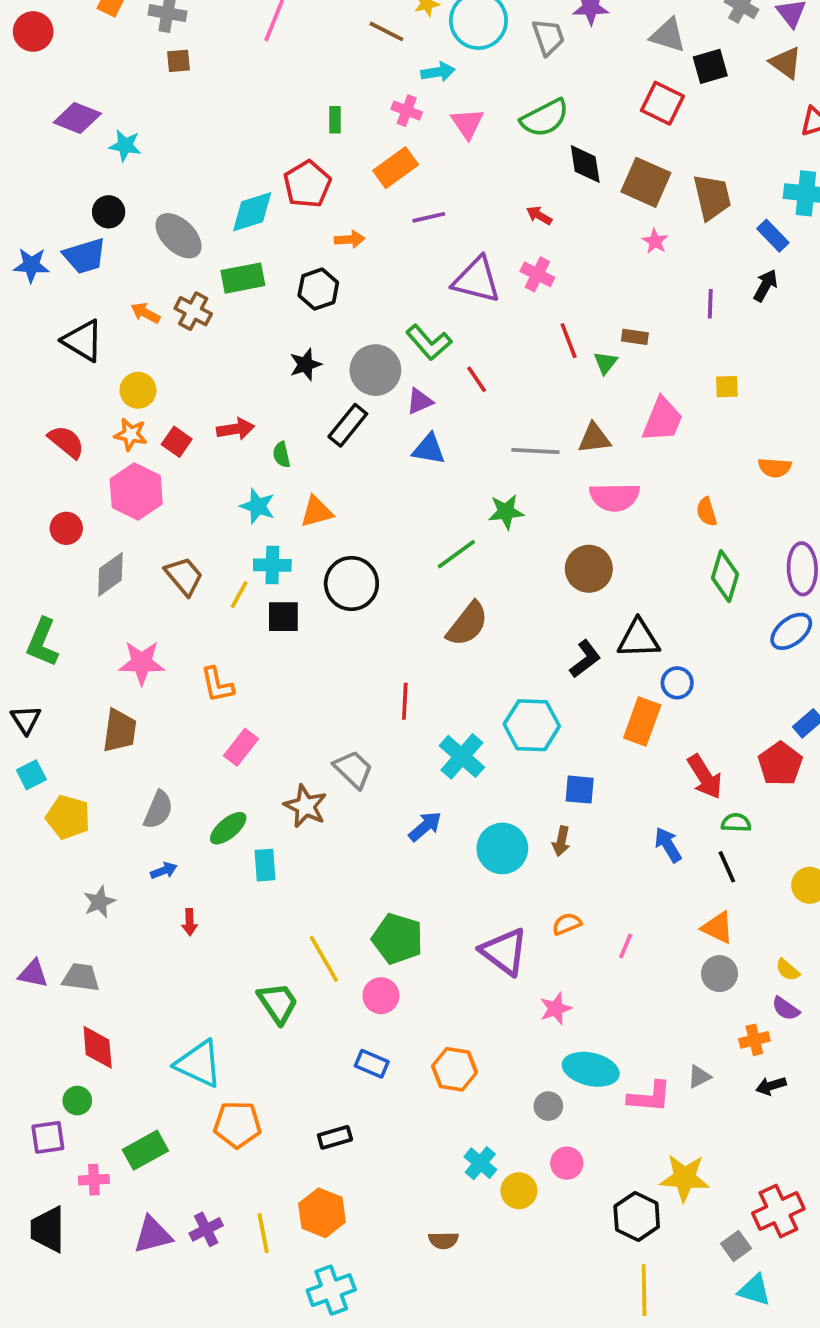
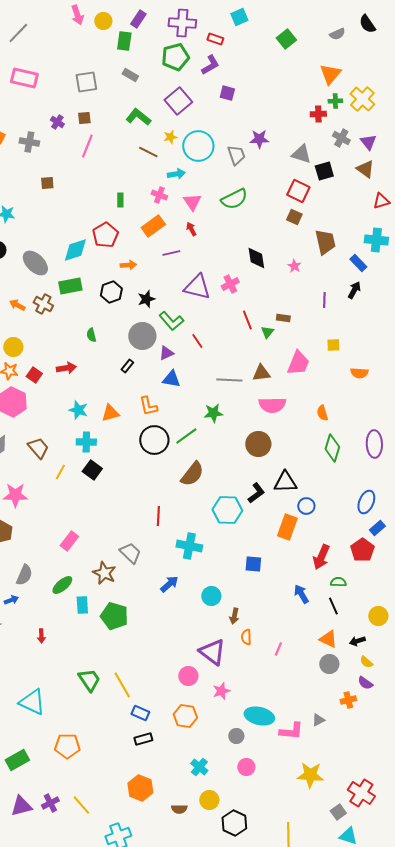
brown square: (178, 61) -> (47, 183), moved
black diamond: (585, 164) -> (256, 258), moved
brown square: (646, 182) -> (294, 217), moved, size x0.6
red arrow: (539, 215) -> (191, 229), moved, turned 32
pink cross: (537, 274) -> (230, 284), turned 36
black star: (305, 365) -> (146, 299), moved
black rectangle: (348, 425) -> (127, 366), size x0.6
green semicircle: (282, 455) -> (91, 335), moved
orange semicircle: (775, 468) -> (359, 373), moved
black circle: (351, 583) -> (154, 440), moved
yellow line: (239, 595) -> (60, 472), moved
black square: (283, 617) -> (92, 470), turned 36
blue ellipse: (791, 631) -> (366, 502), moved, turned -30
orange L-shape: (217, 685) -> (148, 406), moved
cyan hexagon: (532, 725) -> (227, 510), moved
cyan cross: (462, 756) -> (189, 546), turned -30
red arrow: (705, 777) -> (321, 557), turned 55
brown arrow: (561, 841) -> (234, 616), moved
cyan circle: (502, 848) -> (211, 596), size x0.7
blue arrow: (164, 871) -> (11, 600), moved
orange semicircle: (567, 924) -> (246, 637), turned -70
green pentagon: (397, 939) -> (114, 616), moved
yellow line: (324, 959) -> (122, 685), moved
pink circle: (381, 996) -> (188, 676), moved
pink star: (556, 1009) -> (221, 691), moved
cyan triangle: (199, 1064) -> (32, 702), moved
black arrow: (771, 1086) -> (357, 641), moved
black rectangle: (335, 1137) -> (143, 739), moved
yellow circle: (519, 1191) -> (209, 800), moved
red cross: (778, 1211) -> (361, 793), turned -32
orange hexagon: (322, 1213) -> (140, 788), moved
black hexagon: (637, 1216) -> (234, 823), moved
yellow line: (263, 1233) -> (81, 805), turned -30

